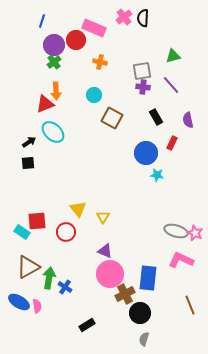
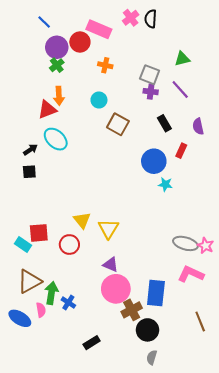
blue line: (42, 21) -> (44, 22), turned -64
gray square: (142, 71) -> (150, 75), turned 30
yellow triangle: (103, 217) -> (108, 229), size x1.5
pink semicircle: (37, 306) -> (41, 310), moved

